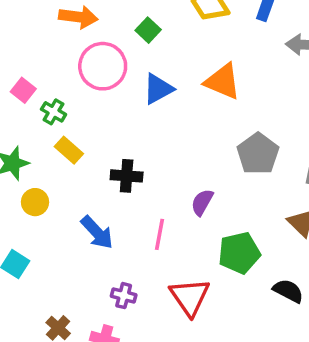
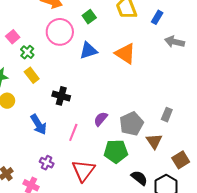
gray pentagon: (258, 154) -> (132, 124), moved

